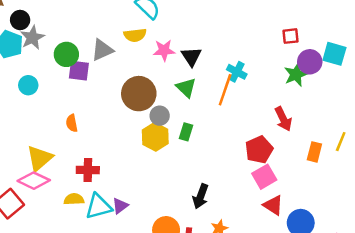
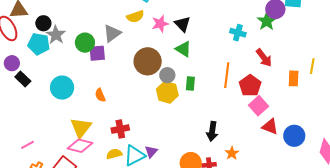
cyan cross: (237, 72) -> (238, 33), moved
cyan circle: (28, 85) -> (62, 88), moved, size x1.5
orange line: (225, 90) -> (227, 75), moved

